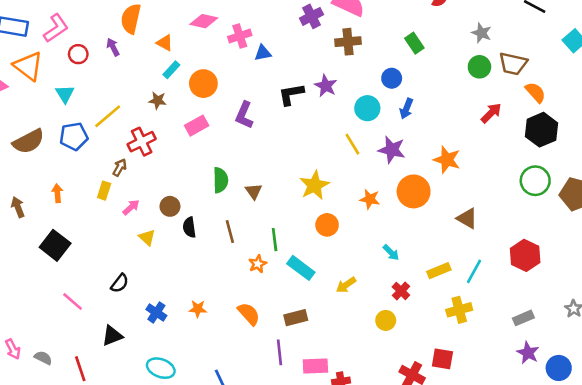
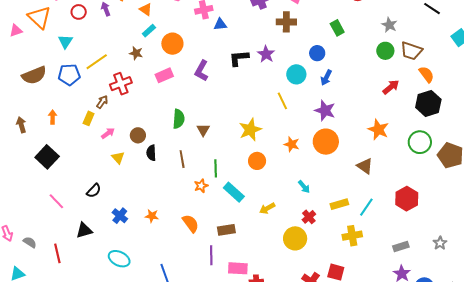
purple star: (392, 150) -> (325, 110), moved
orange star: (447, 160) -> (378, 130), moved
yellow circle: (386, 320) -> (295, 238), size x1.5

